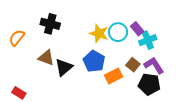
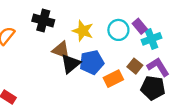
yellow star: (99, 33) -> (83, 31), moved
brown triangle: (46, 58) -> (61, 50), moved
blue pentagon: (94, 61) -> (92, 62), turned 30
black triangle: (64, 67) -> (71, 64), moved

